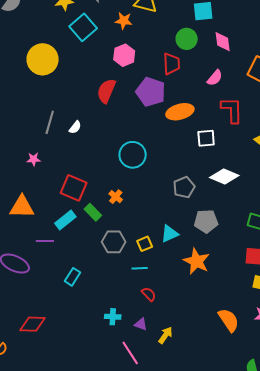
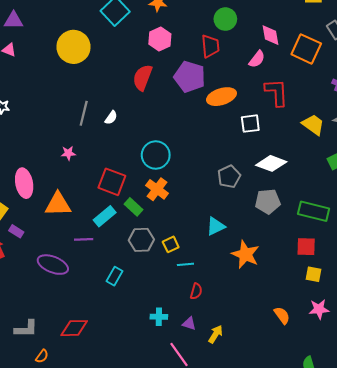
pink diamond: (223, 42) -> (270, 35), moved
cyan circle: (133, 155) -> (156, 155), moved
orange cross: (116, 197) -> (157, 189), size x1.5
gray pentagon: (206, 221) -> (268, 201), moved
gray hexagon: (114, 242) -> (141, 240), moved
yellow square: (145, 244) -> (171, 244), moved
red semicircle: (149, 294) -> (196, 291), turned 63
orange semicircle: (229, 320) -> (282, 315), size x0.7

